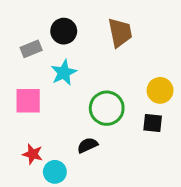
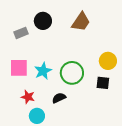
brown trapezoid: (120, 33) -> (81, 22), turned 45
cyan star: (64, 73) -> (43, 71), moved
red star: (33, 154) -> (28, 97), moved

